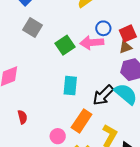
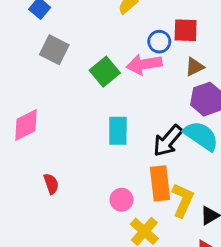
red square: (128, 33) -> (186, 30), moved, turned 30
orange rectangle: (82, 121) -> (160, 183), moved, turned -35
pink circle: (58, 136) -> (121, 200), moved

